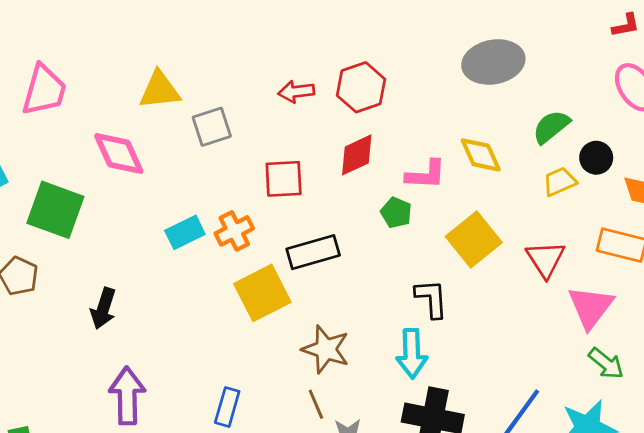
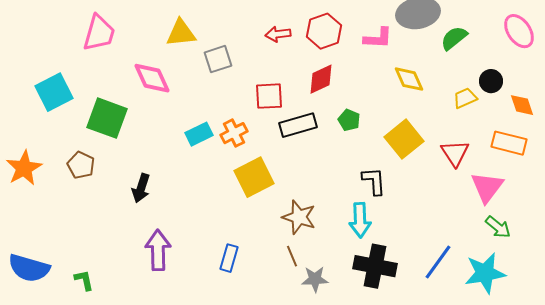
green semicircle: (551, 127) -> (454, 38), moved
pink L-shape: (426, 175) -> (378, 38), moved
black rectangle: (313, 252) -> (298, 125), moved

